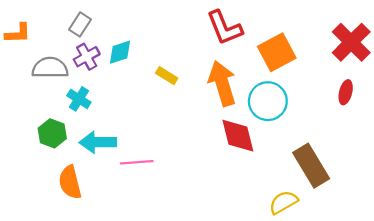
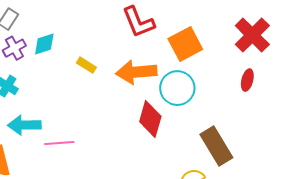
orange arrow: (222, 83) -> (136, 72), turned -78
red diamond: (238, 136) -> (150, 119), turned 30

